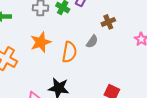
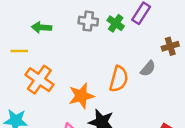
orange star: (41, 42) -> (81, 96), moved

